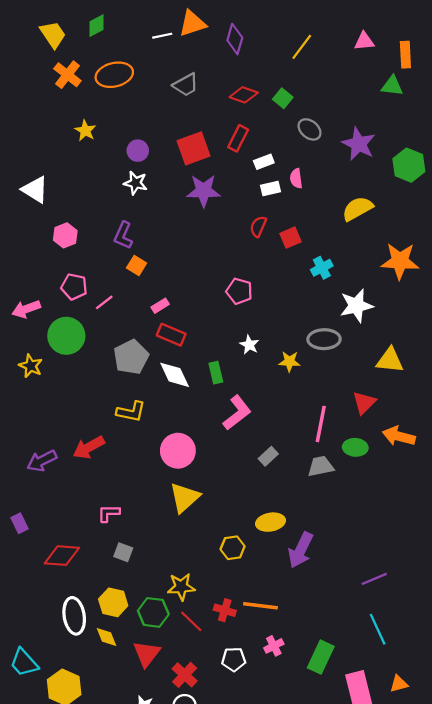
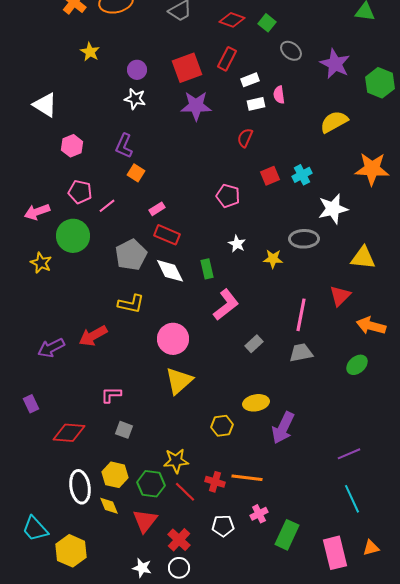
red square: (291, 238) -> (270, 176), moved
green ellipse: (355, 447) -> (357, 365), moved, turned -45
green rectangle: (321, 657) -> (287, 535), moved

